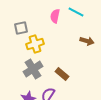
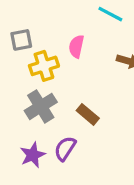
pink semicircle: (55, 16) -> (76, 46), moved

